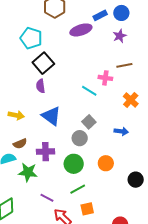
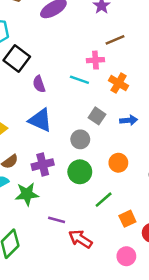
purple semicircle: (41, 86) -> (39, 84), moved
orange cross: (131, 100) -> (119, 83), moved
gray square: (89, 122) -> (97, 116), moved
green line: (78, 189) -> (104, 200), moved
orange square: (87, 209) -> (127, 219), moved

